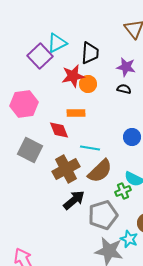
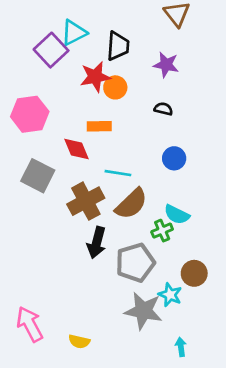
black semicircle: (124, 89) -> (163, 109), moved
black arrow: (74, 200) -> (97, 243), turned 145

